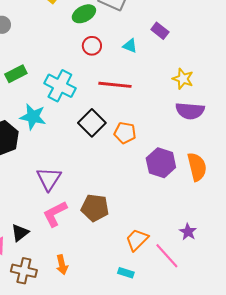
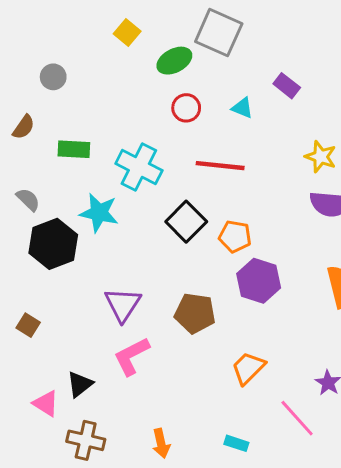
green rectangle: (16, 74) -> (74, 149), turned 30
purple hexagon: (161, 163) -> (259, 281), moved
brown pentagon: (95, 208) -> (195, 313), moved
orange trapezoid: (137, 240) -> (248, 368), moved
orange arrow: (62, 265) -> (161, 443), moved

